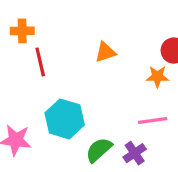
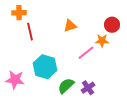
pink line: (153, 121) -> (86, 53), moved, turned -30

